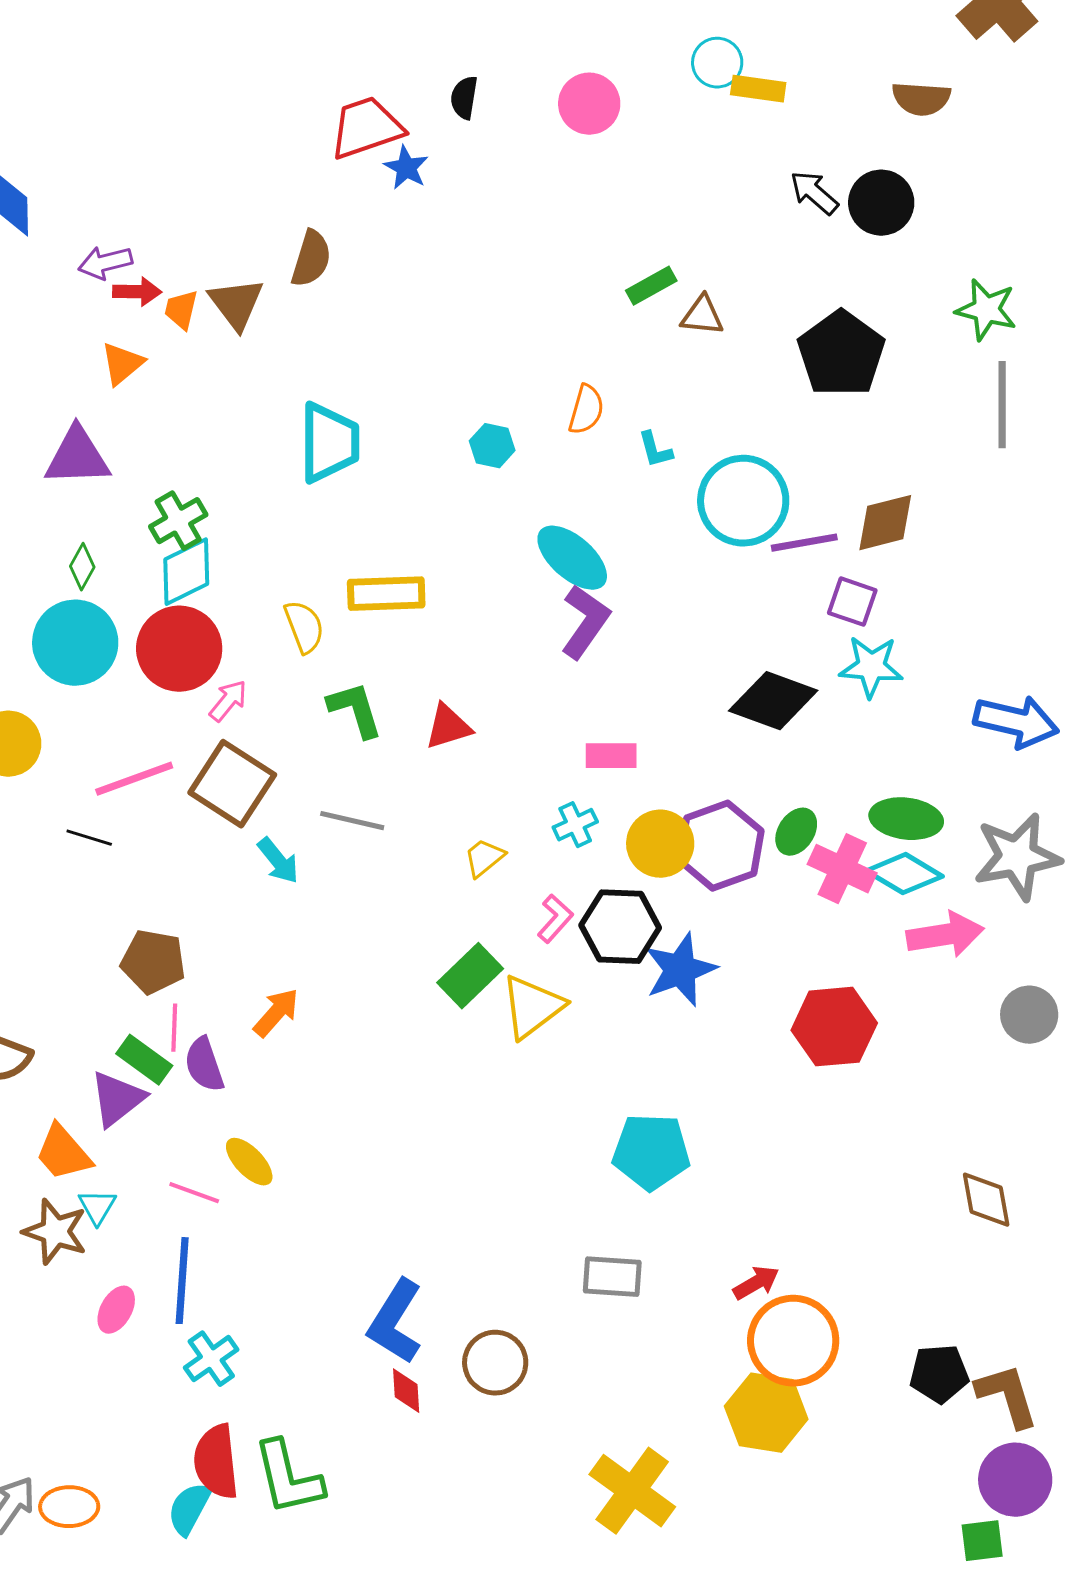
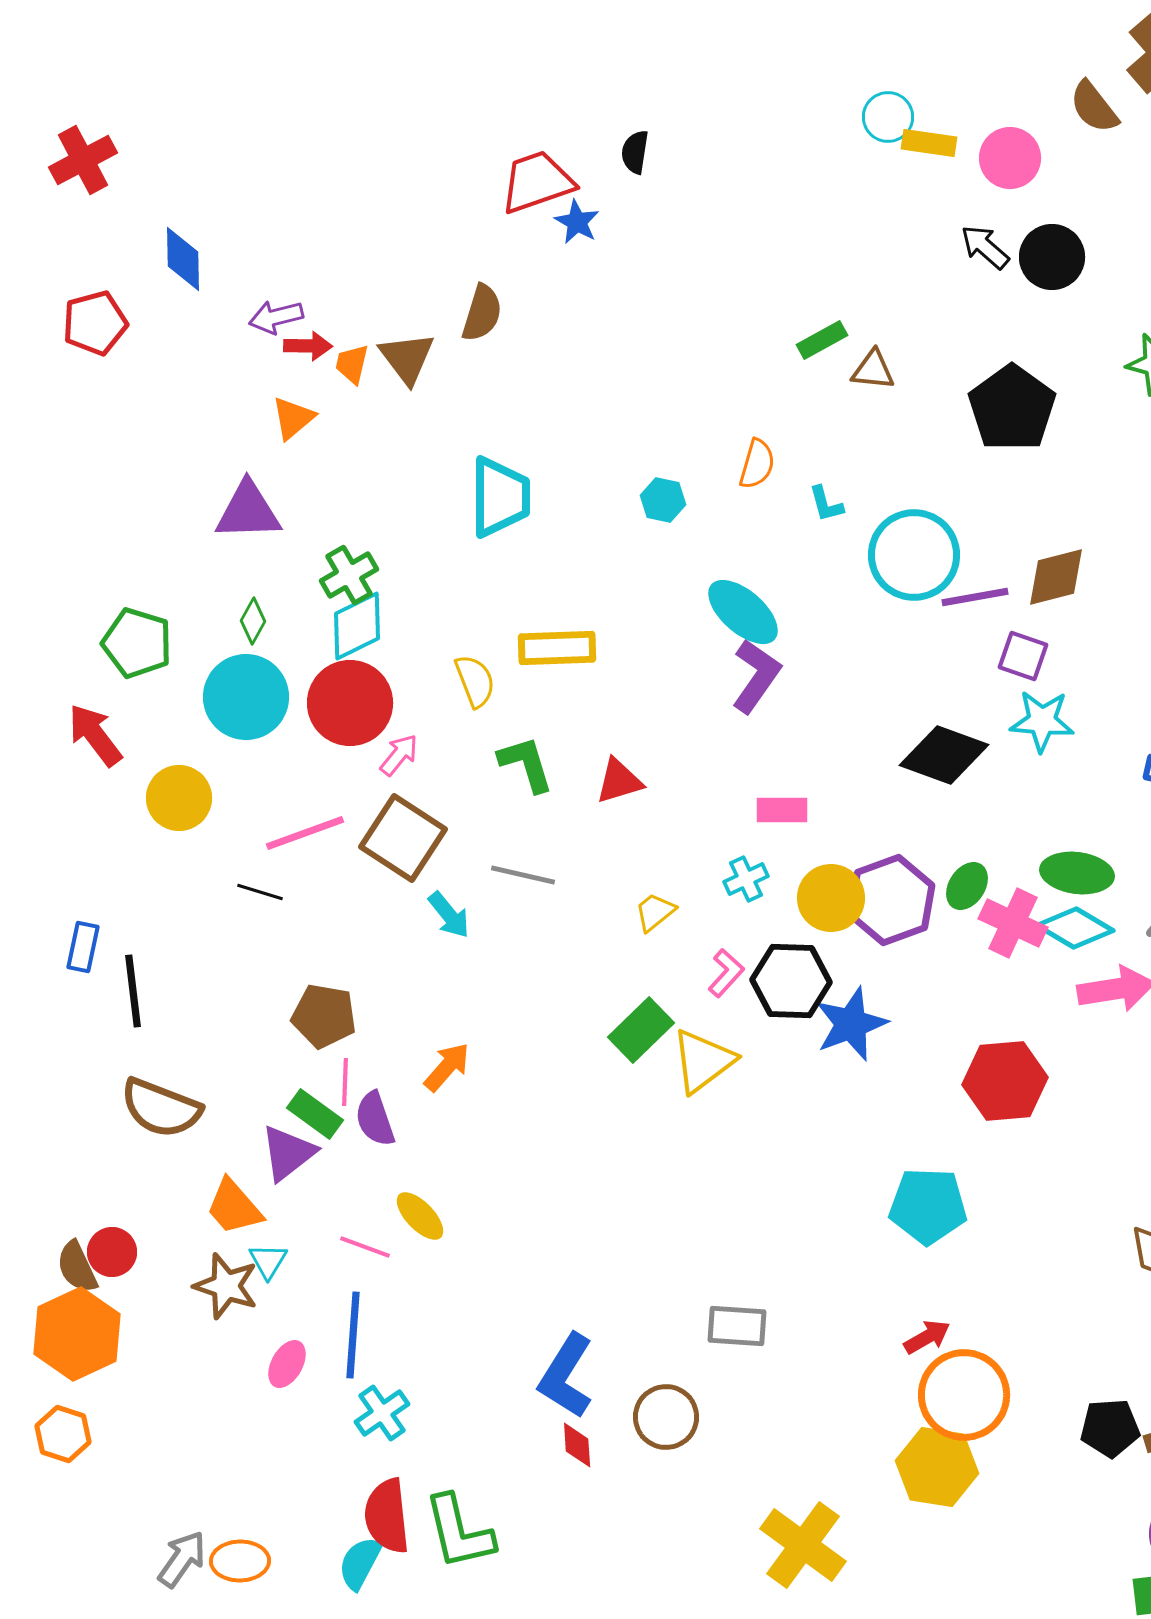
brown semicircle: (921, 99) -> (1094, 107), moved, turned 48
pink circle: (589, 104) -> (1010, 158), moved
cyan pentagon: (651, 1152) -> (928, 1206), moved
gray rectangle: (612, 1277) -> (737, 1326), moved

